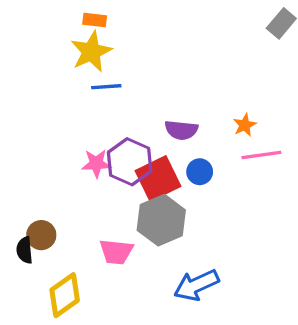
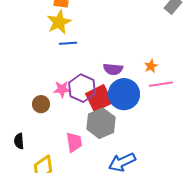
blue circle: (200, 172) -> (124, 94), size x2.0
brown circle: (41, 235) -> (41, 104), moved
pink trapezoid: (116, 252) -> (74, 142), turned -105

